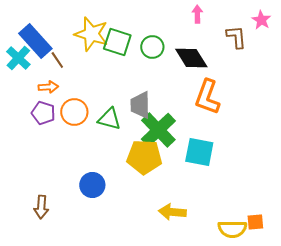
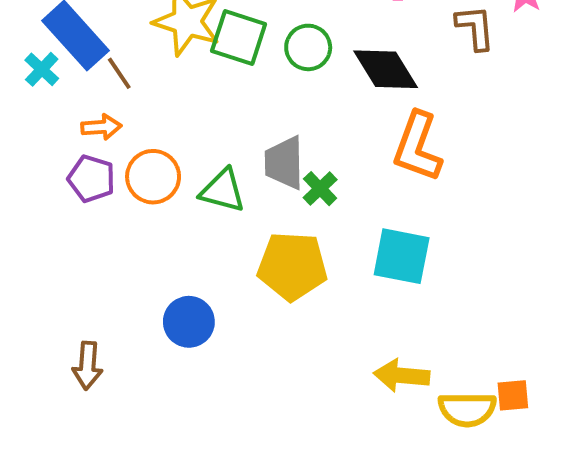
cyan cross: (18, 58) -> (42, 69), size x0.7
green cross: (158, 130) -> (320, 189), moved, size x0.5
yellow arrow: (172, 212) -> (402, 375), moved

